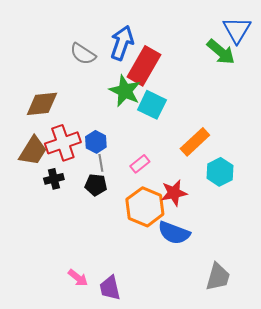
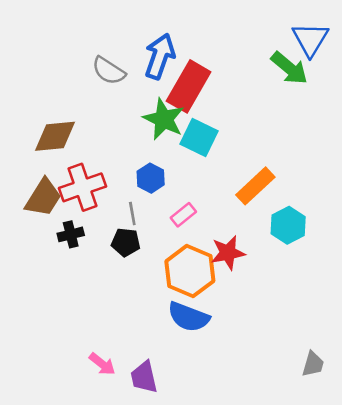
blue hexagon: (96, 142) -> (151, 178), moved
blue semicircle: (174, 233) -> (189, 317), moved
gray trapezoid: (218, 277) -> (313, 364), moved, size x0.7

